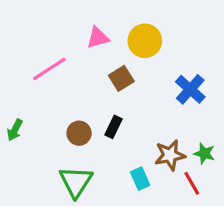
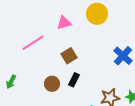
yellow circle: (145, 41) -> (97, 14), moved
brown square: (121, 78) -> (69, 56), moved

